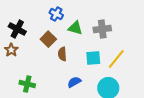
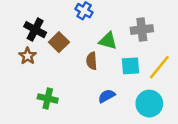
green triangle: (75, 28) -> (108, 41), moved
brown square: (48, 39) -> (59, 42), moved

